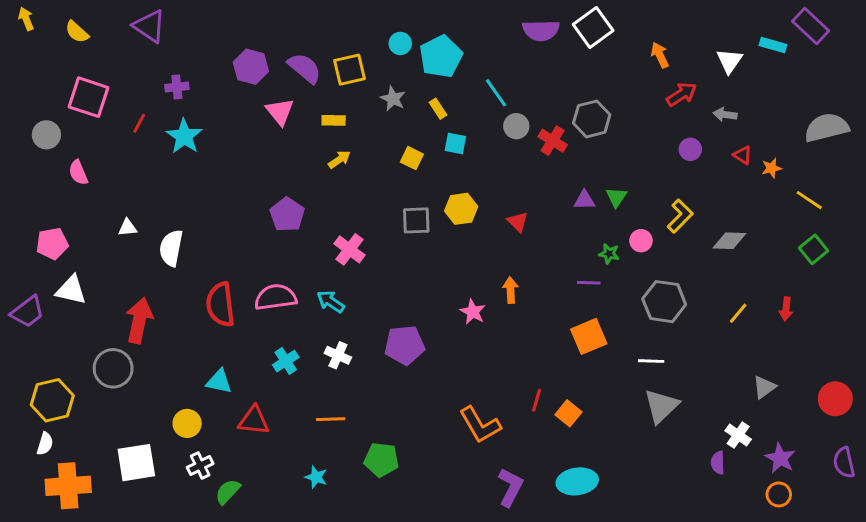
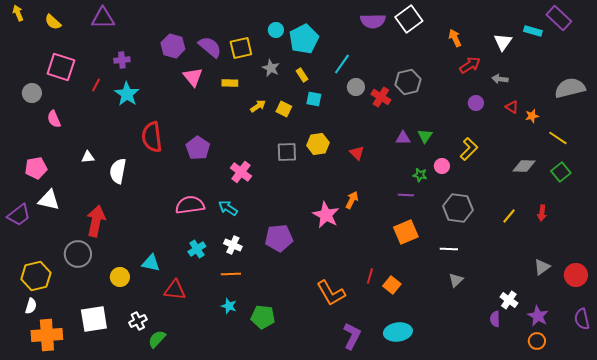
purple triangle: (149, 26) -> (103, 18), turned -35
cyan line: (496, 93) -> (342, 64), turned 70
yellow arrow: (339, 159) -> (258, 106), moved
gray diamond: (729, 241) -> (524, 166), moved
orange arrow: (510, 290) -> (352, 200), turned 30
red semicircle: (220, 305) -> (152, 137), moved
pink star: (473, 312) -> (326, 215), size x1.5
gray triangle: (764, 387) -> (542, 267), moved
gray triangle: (661, 406) -> (456, 280), size x0.6
orange line: (331, 419) -> (231, 274), moved
yellow circle: (187, 423) -> (120, 277), moved
cyan star: (316, 477) -> (229, 306), moved

